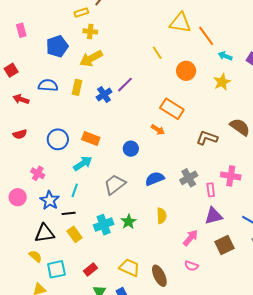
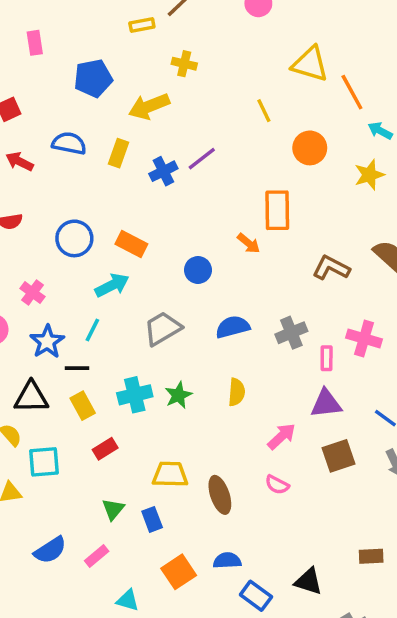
yellow cross: (90, 31) -> (184, 64), moved
orange rectangle: (172, 109) -> (277, 210), turned 50
yellow trapezoid: (129, 268) -> (170, 475), turned -30
red rectangle: (90, 269) -> (105, 449), moved

